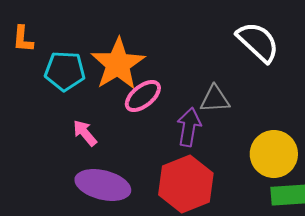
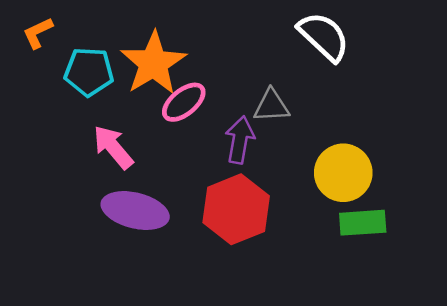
orange L-shape: (23, 39) -> (38, 33), turned 60
pink arrow: (85, 133) -> (113, 147), size x1.4

